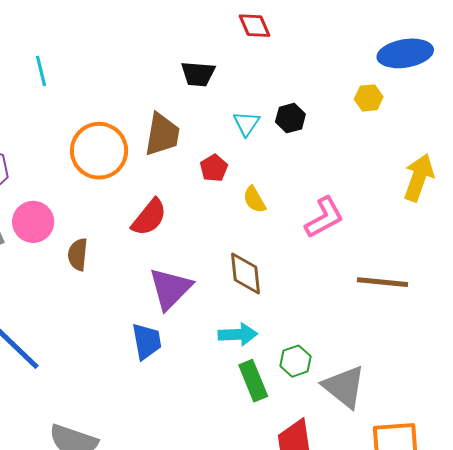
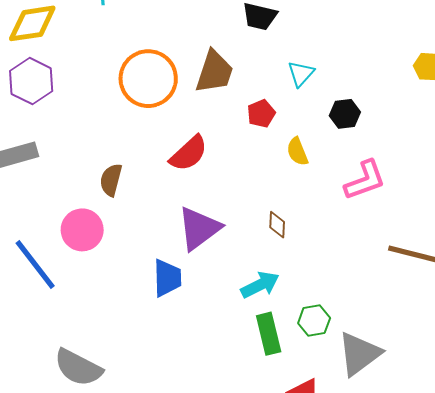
black hexagon: (290, 118) -> (345, 114), moved
pink circle: (33, 222) -> (82, 230), moved
brown diamond: (246, 273) -> (277, 225), size x0.6
cyan arrow: (238, 334) -> (260, 285), turned -33
gray triangle: (344, 387) -> (359, 354), turned 36

